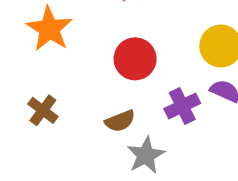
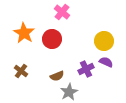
red circle: (135, 59) -> (52, 39), moved

